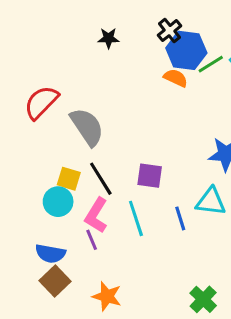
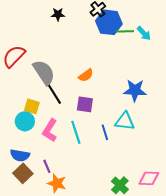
green line: (211, 64) -> (125, 31), turned 30
orange semicircle: (176, 78) -> (86, 75), moved, turned 119
black line: (101, 179) -> (54, 93), moved
purple line: (92, 240) -> (47, 166), moved

